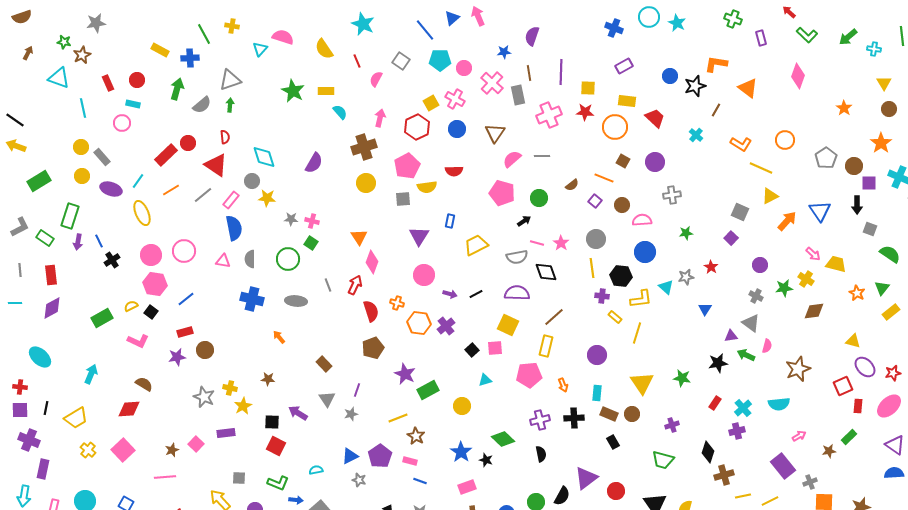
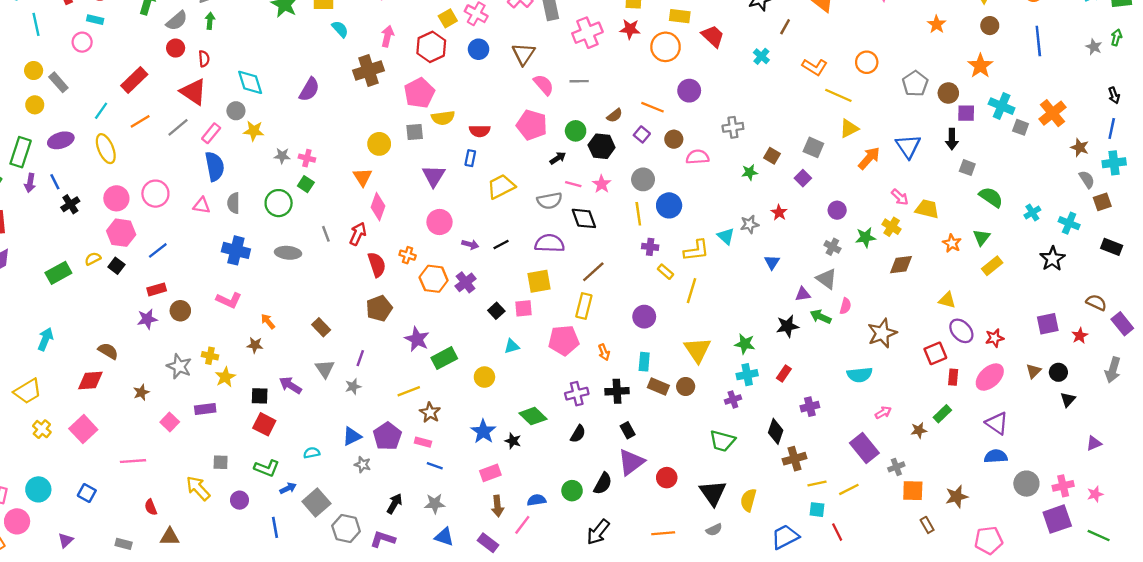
red circle: (188, 143) -> (176, 48), moved
pink semicircle: (512, 159) -> (544, 85), turned 90
brown square: (623, 161) -> (772, 156), moved
purple circle: (655, 162) -> (689, 91), moved
red semicircle: (454, 171) -> (480, 131), moved
yellow circle: (366, 183) -> (379, 144), moved
purple ellipse: (111, 189) -> (61, 140), moved, turned -35
blue circle: (645, 252) -> (669, 205), moved
black hexagon: (621, 276) -> (602, 146), moved
yellow square: (508, 325) -> (539, 281), turned -35
orange arrow: (279, 337) -> (268, 321), moved
pink L-shape: (138, 341) -> (229, 300), moved
cyan cross: (743, 408) -> (747, 375), moved, turned 30
black rectangle: (613, 442) -> (628, 430), moved
brown star: (172, 450) -> (141, 392), moved
black semicircle: (541, 454) -> (578, 434), turned 42
blue arrow: (296, 500) -> (288, 488), turned -32

